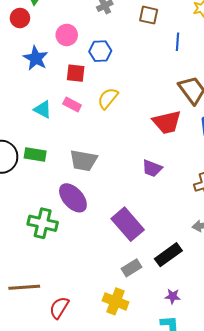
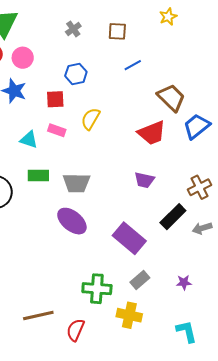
pink circle: (67, 35) -> (23, 58), moved
blue line: (177, 42) -> (133, 65), moved, turned 66
green rectangle: (35, 155) -> (38, 175), moved
green cross: (43, 223) -> (97, 289), moved
black rectangle: (168, 255) -> (173, 217), moved
purple star: (173, 296) -> (184, 282), moved

